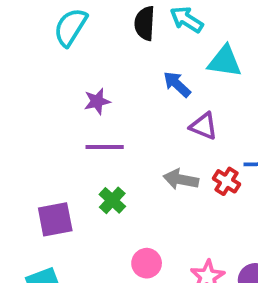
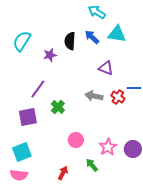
black semicircle: (145, 23) -> (70, 41), moved
cyan semicircle: (70, 27) -> (22, 41), moved
blue arrow: (177, 84) -> (92, 37), moved
purple line: (105, 147) -> (38, 89), moved, turned -54

